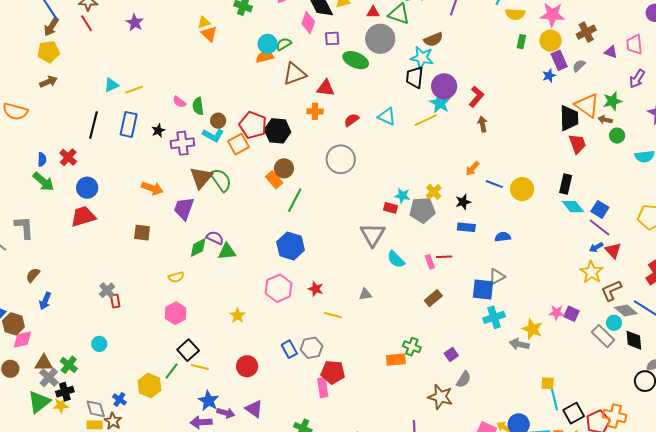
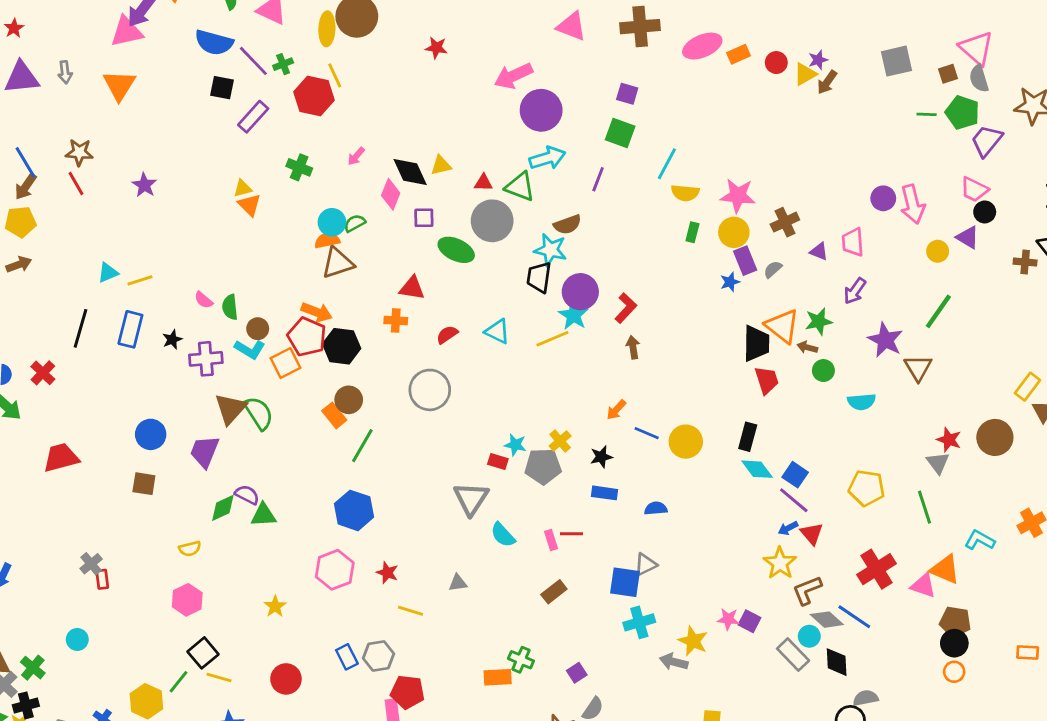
brown triangle: (295, 74) -> (338, 263), moved
blue circle: (87, 188) -> (151, 434), moved
orange arrow: (152, 188) -> (317, 312), moved

